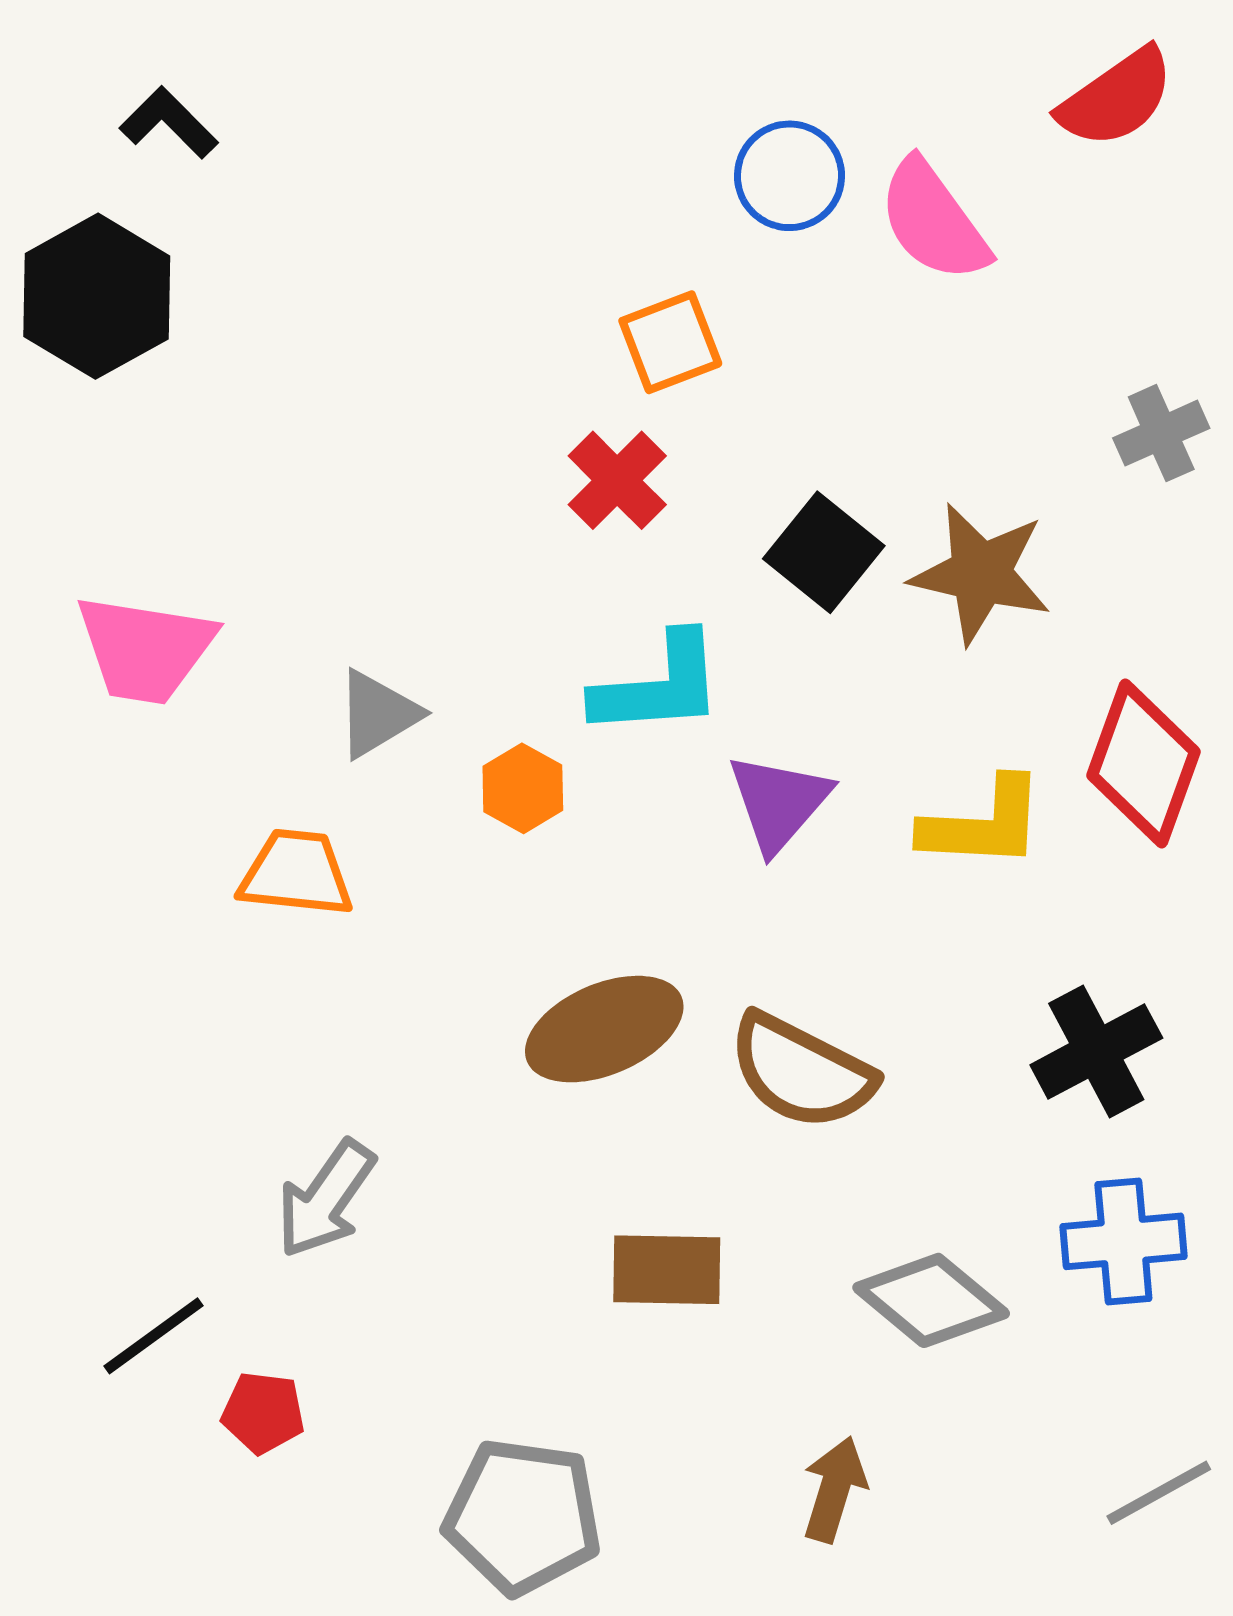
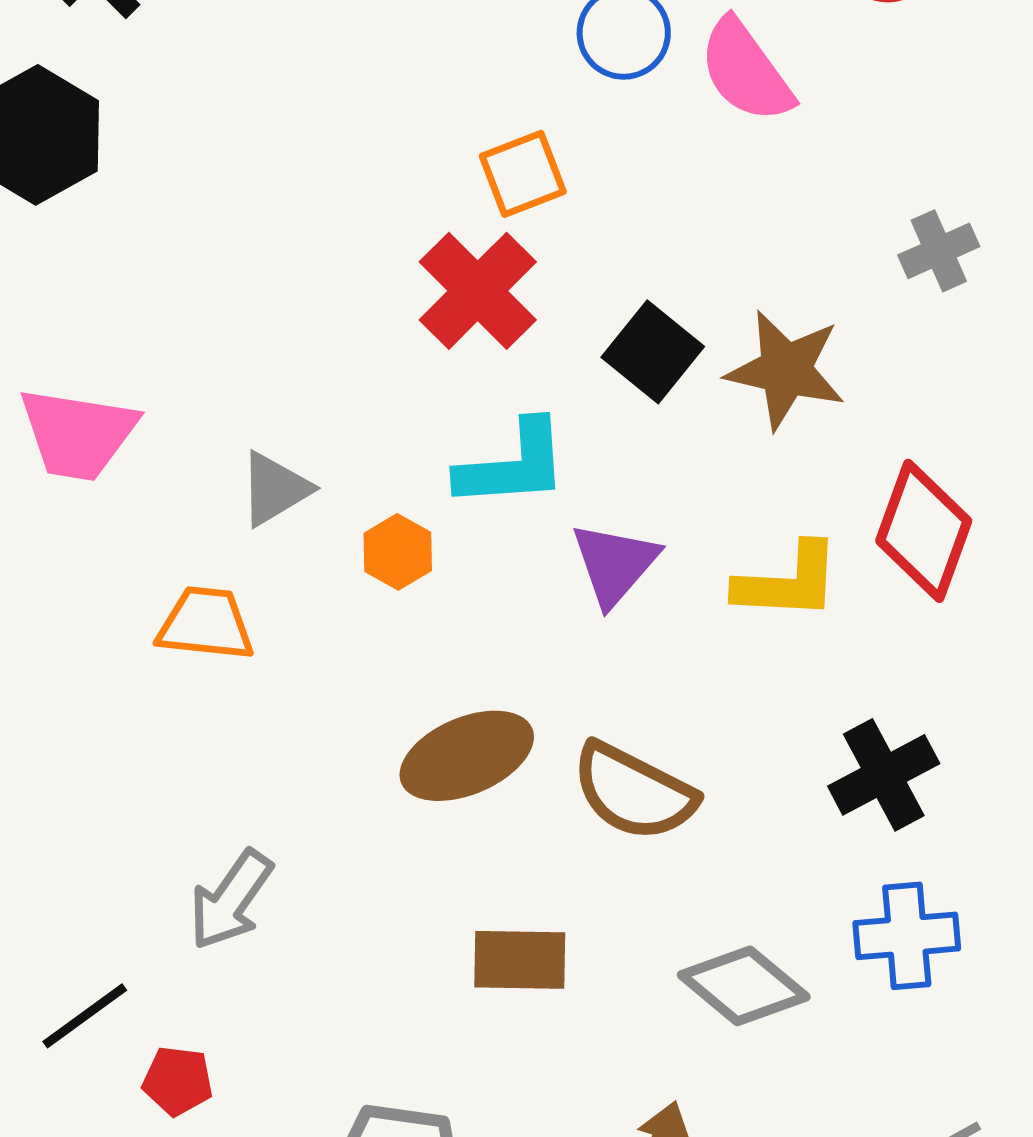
red cross: (617, 480) -> (478, 291), size x1.4

